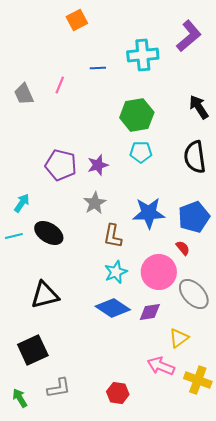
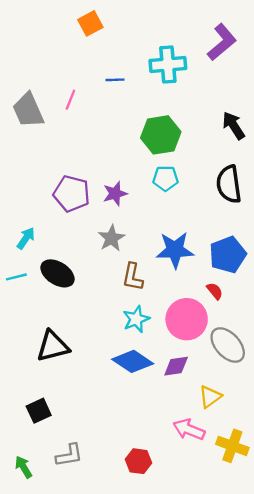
gray trapezoid: (24, 94) -> (28, 110), size x1.4
black square: (33, 350) -> (39, 411), size x0.7

